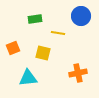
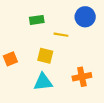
orange square: (13, 48) -> (10, 59), moved
cyan triangle: (28, 78) -> (43, 82), moved

